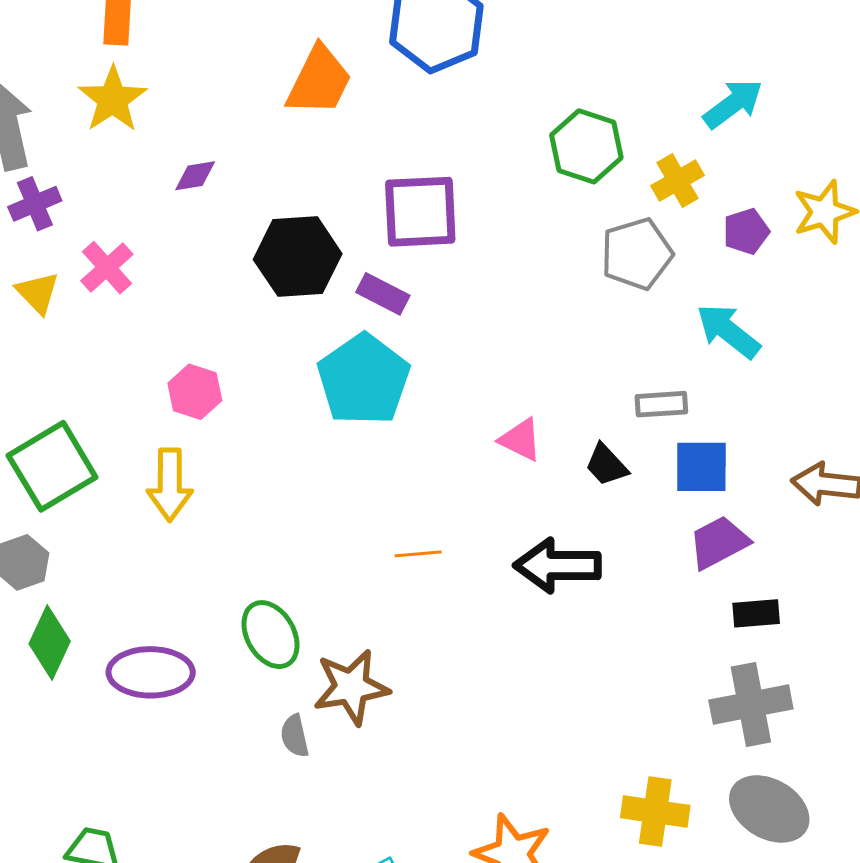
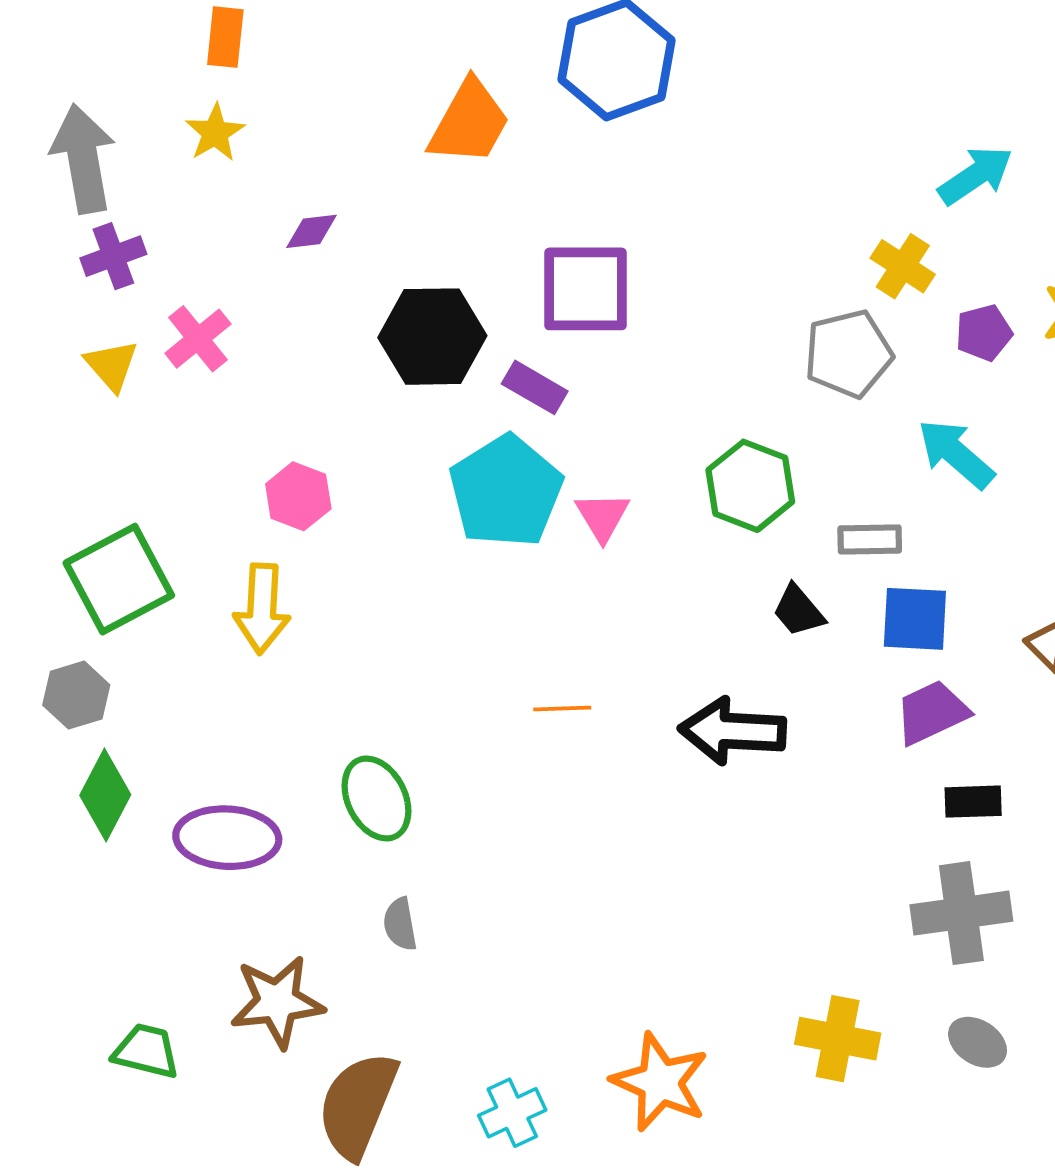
yellow star: (113, 99) -> (215, 133), size x0.7
green hexagon: (586, 146) -> (750, 486), moved
yellow cross: (677, 181) -> (903, 266), turned -30
pink triangle: (521, 440) -> (602, 516), moved, turned 30
brown star: (351, 687) -> (277, 1002), moved
gray ellipse: (769, 809) -> (978, 1042), size x0.6

